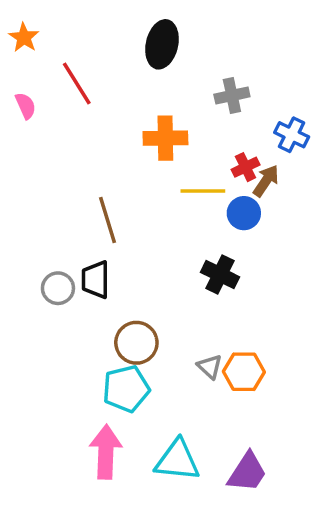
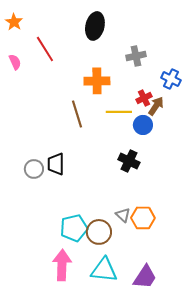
brown line: (107, 220) -> (77, 114), moved
brown circle: (136, 343) -> (99, 232), moved

